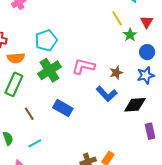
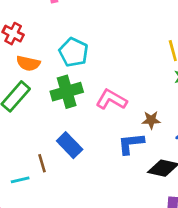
cyan pentagon: (46, 40) -> (74, 52), turned 30
blue L-shape: (107, 94) -> (131, 144), turned 110
brown line: (29, 114) -> (42, 163), moved

